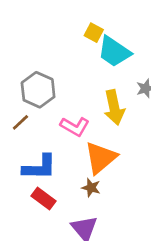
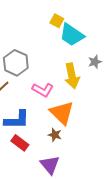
orange triangle: (101, 158) -> (62, 113), turned -36

